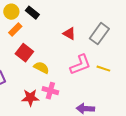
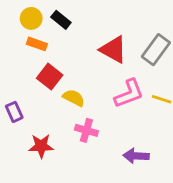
orange rectangle: (15, 30) -> (37, 44), turned 64
red triangle: (69, 34) -> (113, 50), size x1.5
red star: (30, 98) -> (41, 146), moved

